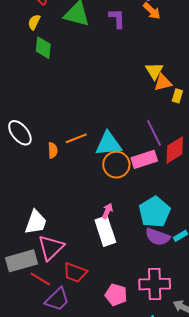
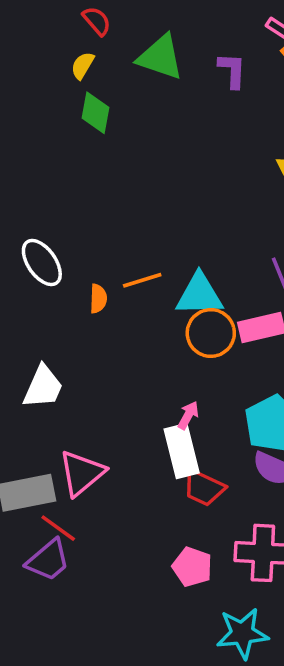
white trapezoid: (36, 222) -> (43, 387), moved
red trapezoid: (75, 272) -> (204, 488), moved
purple trapezoid: (57, 299) -> (48, 560), moved

